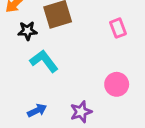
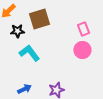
pink circle: (117, 84) -> (82, 50), moved

